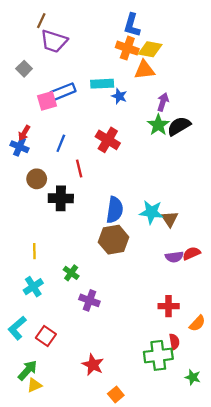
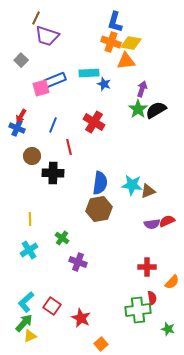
brown triangle: (170, 219) -> (148, 191), turned 42
cyan L-shape: (17, 328) -> (26, 302), moved
red square: (46, 336) -> (52, 306), moved

